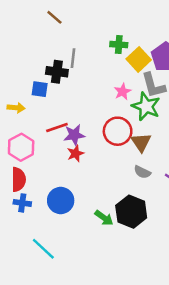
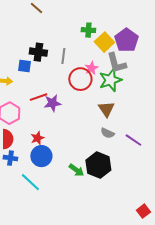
gray line: (73, 58) -> (63, 56), moved
green star: (146, 106) -> (110, 80), turned 30
red circle: (118, 131) -> (80, 79), moved
red star: (75, 153) -> (37, 138), moved
cyan line: (43, 249) -> (30, 182), moved

